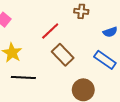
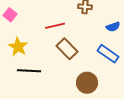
red line: (50, 31) -> (55, 26), turned 30

